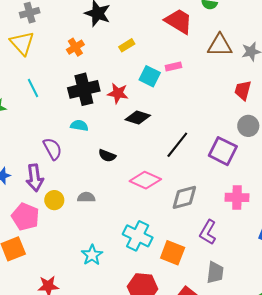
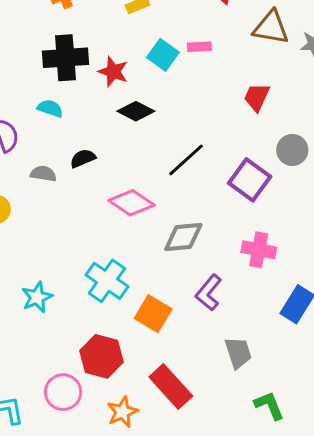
red trapezoid: (243, 90) -> (257, 97), moved
black semicircle: (107, 156) -> (83, 158), turned 126
gray semicircle: (86, 197) -> (43, 174), moved
gray trapezoid: (215, 273) -> (238, 353), moved, turned -35

